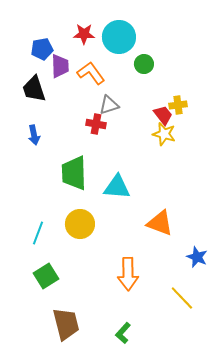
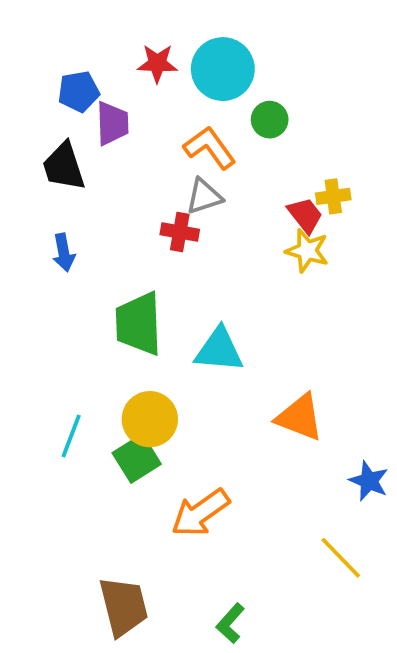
orange L-shape: (91, 73) -> (210, 148), moved
orange arrow: (128, 274) -> (200, 513), moved, turned 56
green square: (46, 276) -> (137, 459), moved

